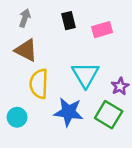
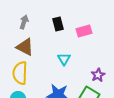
cyan triangle: (85, 75) -> (64, 59), moved, size x0.6
yellow semicircle: (39, 84) -> (20, 73), moved

